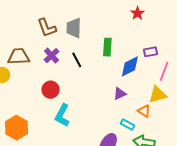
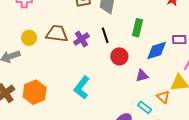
purple cross: (52, 56) -> (81, 39), moved
brown trapezoid: (19, 57) -> (57, 34), moved
red circle: (51, 90) -> (119, 56), moved

